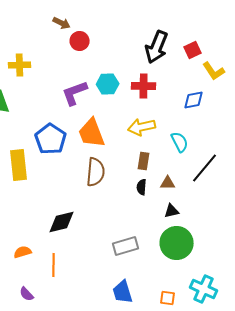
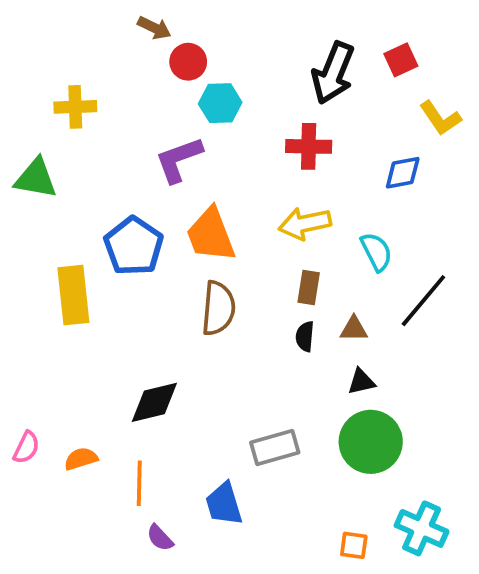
red square: (193, 50) -> (401, 60), moved
cyan hexagon: (108, 84) -> (220, 103), moved
blue trapezoid: (123, 292) -> (224, 504), moved
purple semicircle: (27, 294) -> (160, 538), moved

